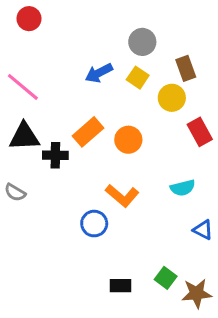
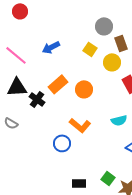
gray circle: (142, 42) -> (104, 26), moved
blue arrow: (99, 73) -> (51, 47), moved
black cross: (55, 155) -> (37, 99), turned 35

